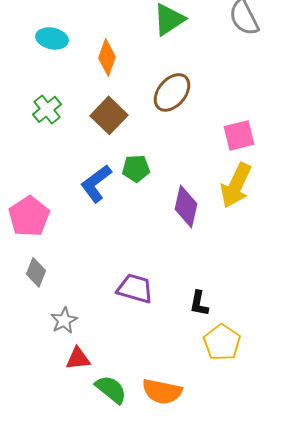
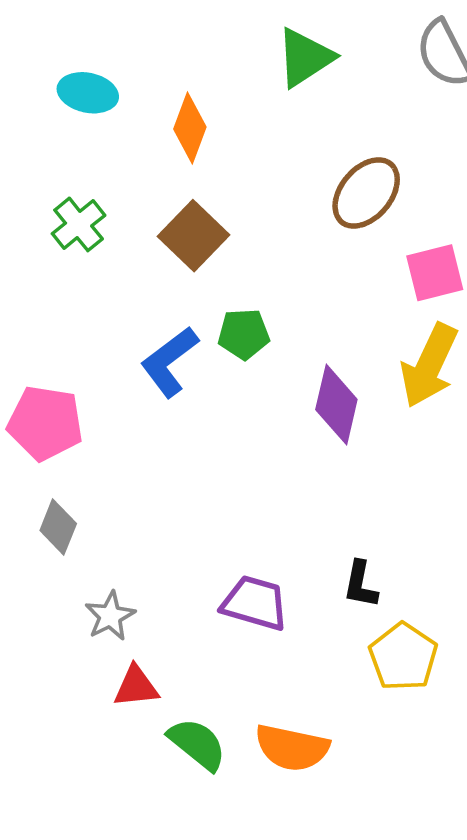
brown ellipse: (172, 92) -> (366, 193), moved
pink pentagon: (29, 216) -> (45, 423), turned -30
purple trapezoid: (135, 288) -> (255, 603), moved

